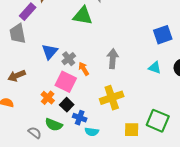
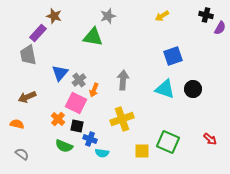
cyan triangle: (155, 68) -> (165, 89), size x1.5
orange arrow: (84, 69) -> (94, 90), turned -128
black square: (67, 105) -> (77, 126), turned -32
gray semicircle: (35, 133) -> (22, 154), moved

